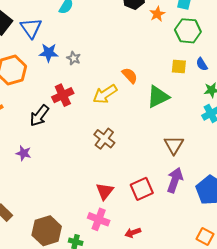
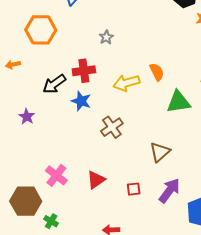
blue star: (49, 53) -> (81, 101), moved
brown triangle: (174, 145) -> (160, 152), moved
red square: (142, 189) -> (134, 189), size x0.6
pink cross: (99, 219) -> (56, 175), moved

